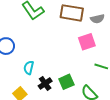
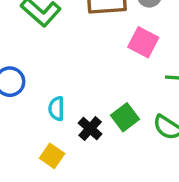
pink square: (87, 42) -> (143, 42), turned -30

